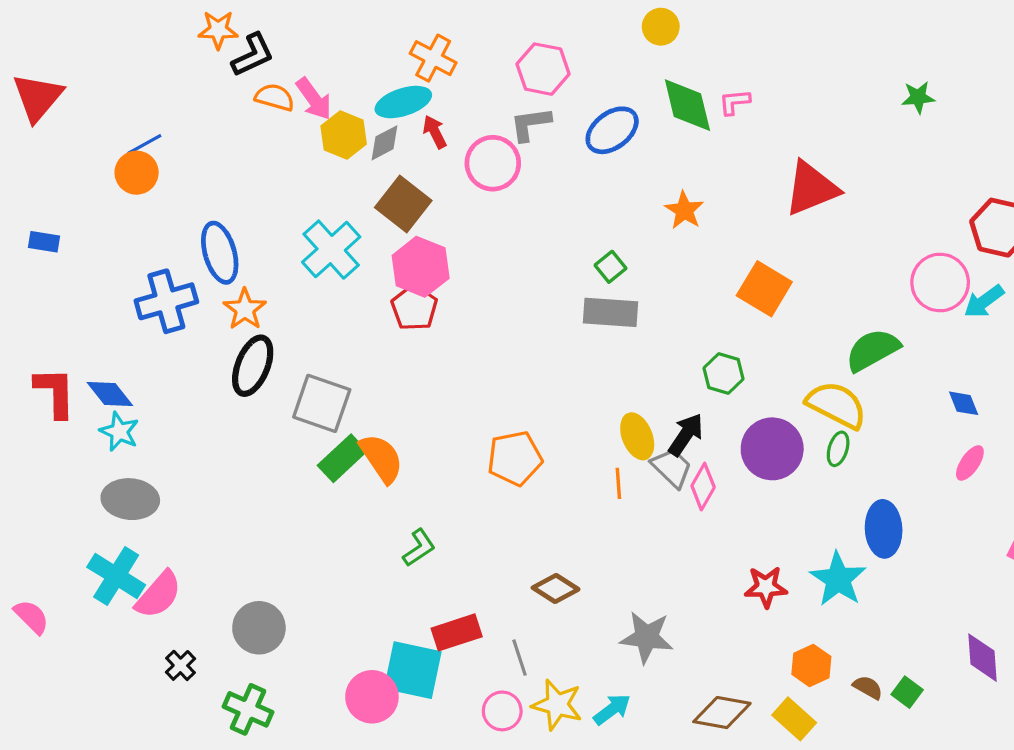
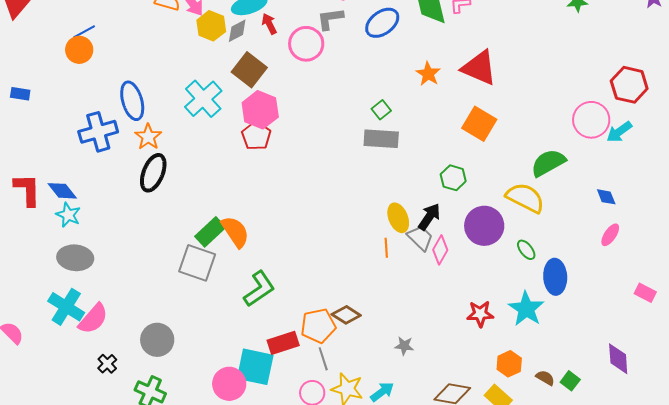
red triangle: (811, 188) -> (479, 68), moved, turned 45
gray square: (322, 403) -> (197, 263), moved
green ellipse: (838, 449) -> (526, 250), moved, turned -55
orange pentagon: (515, 458) -> (318, 326), moved
green L-shape: (419, 548) -> (259, 289), size x1.5
gray star: (647, 637) -> (404, 346), size x0.6

